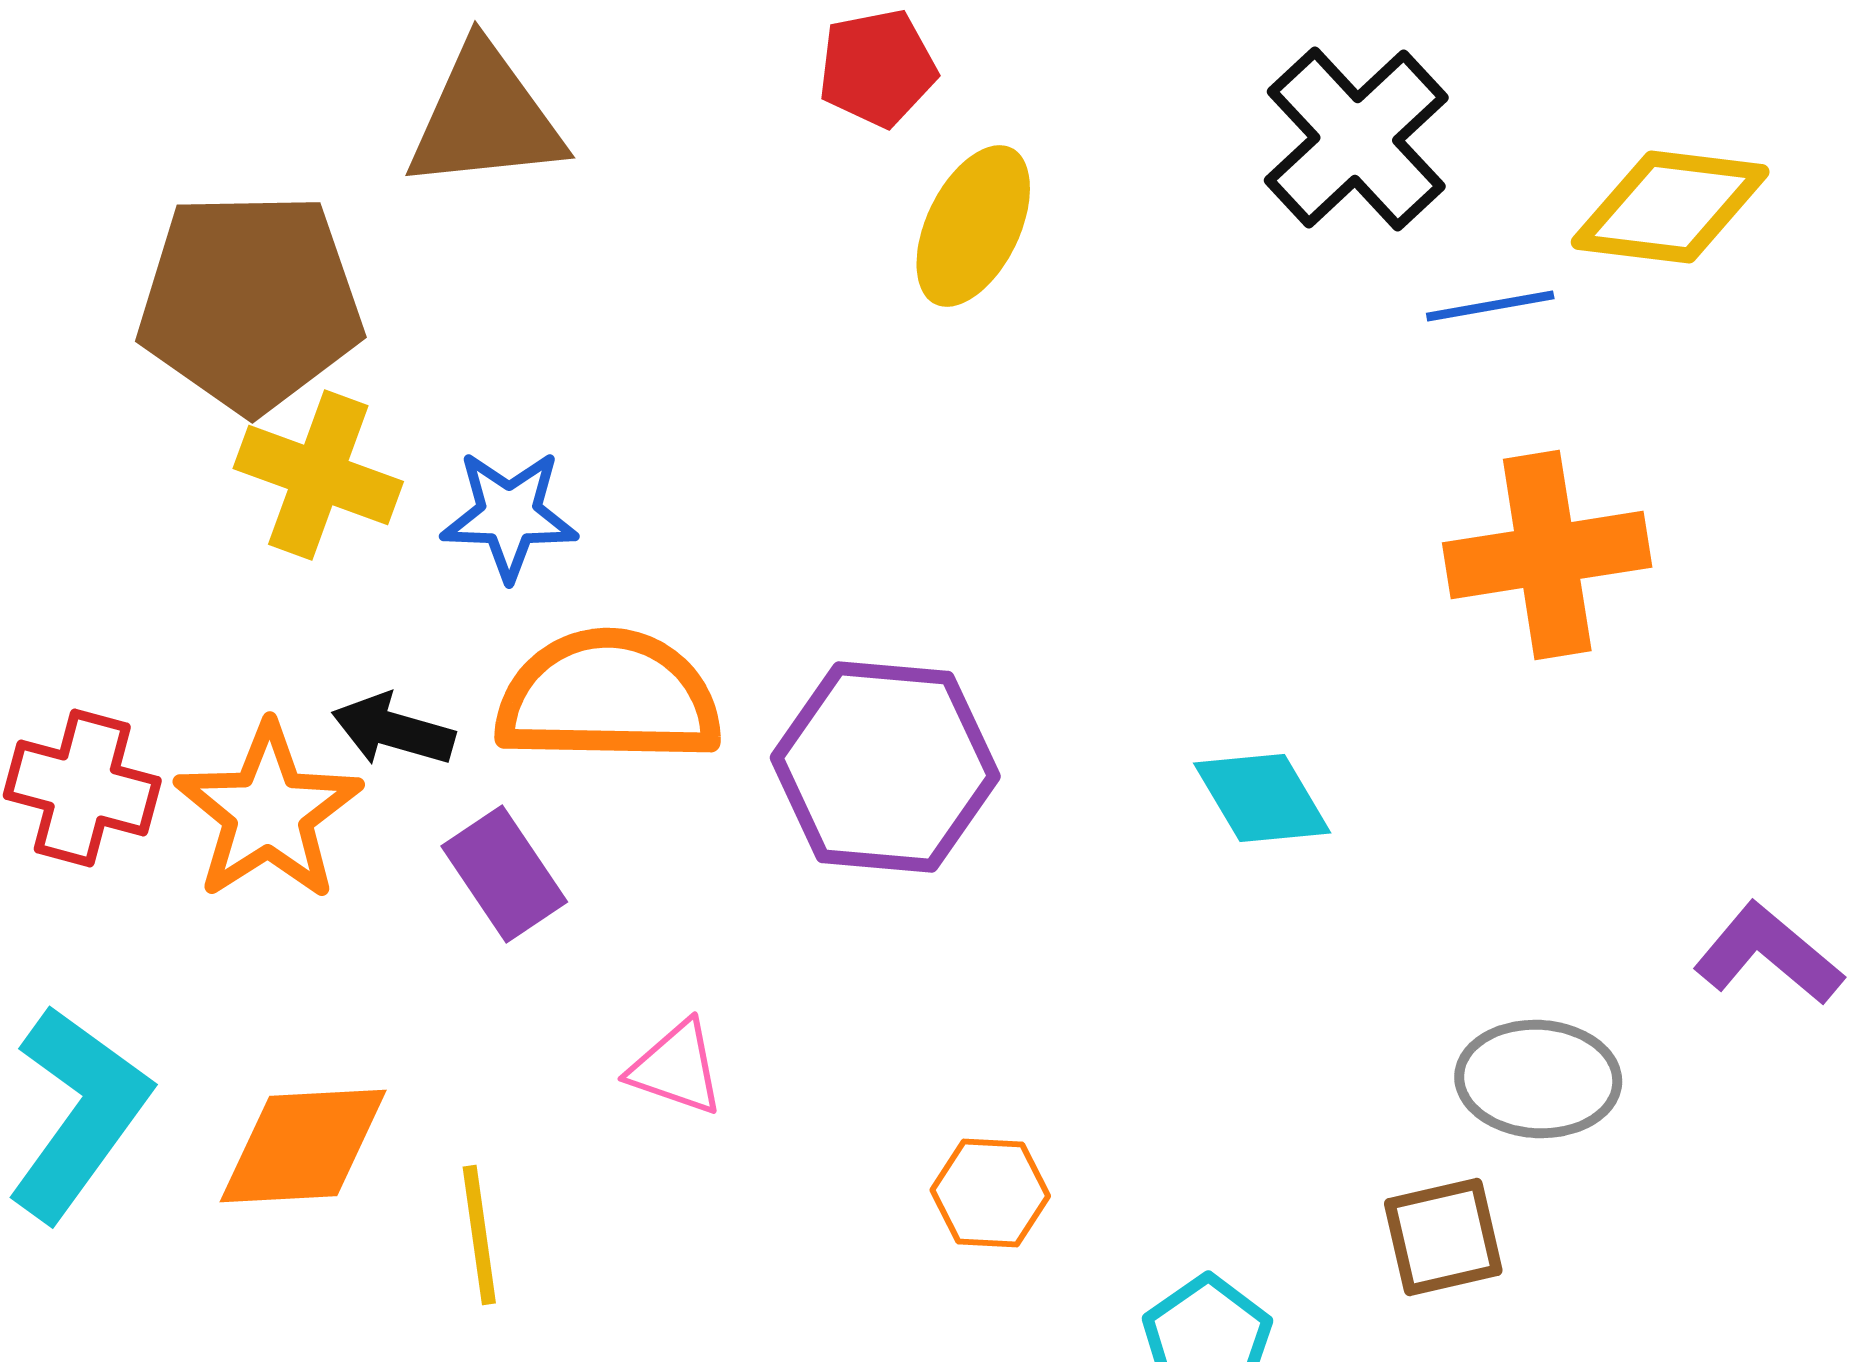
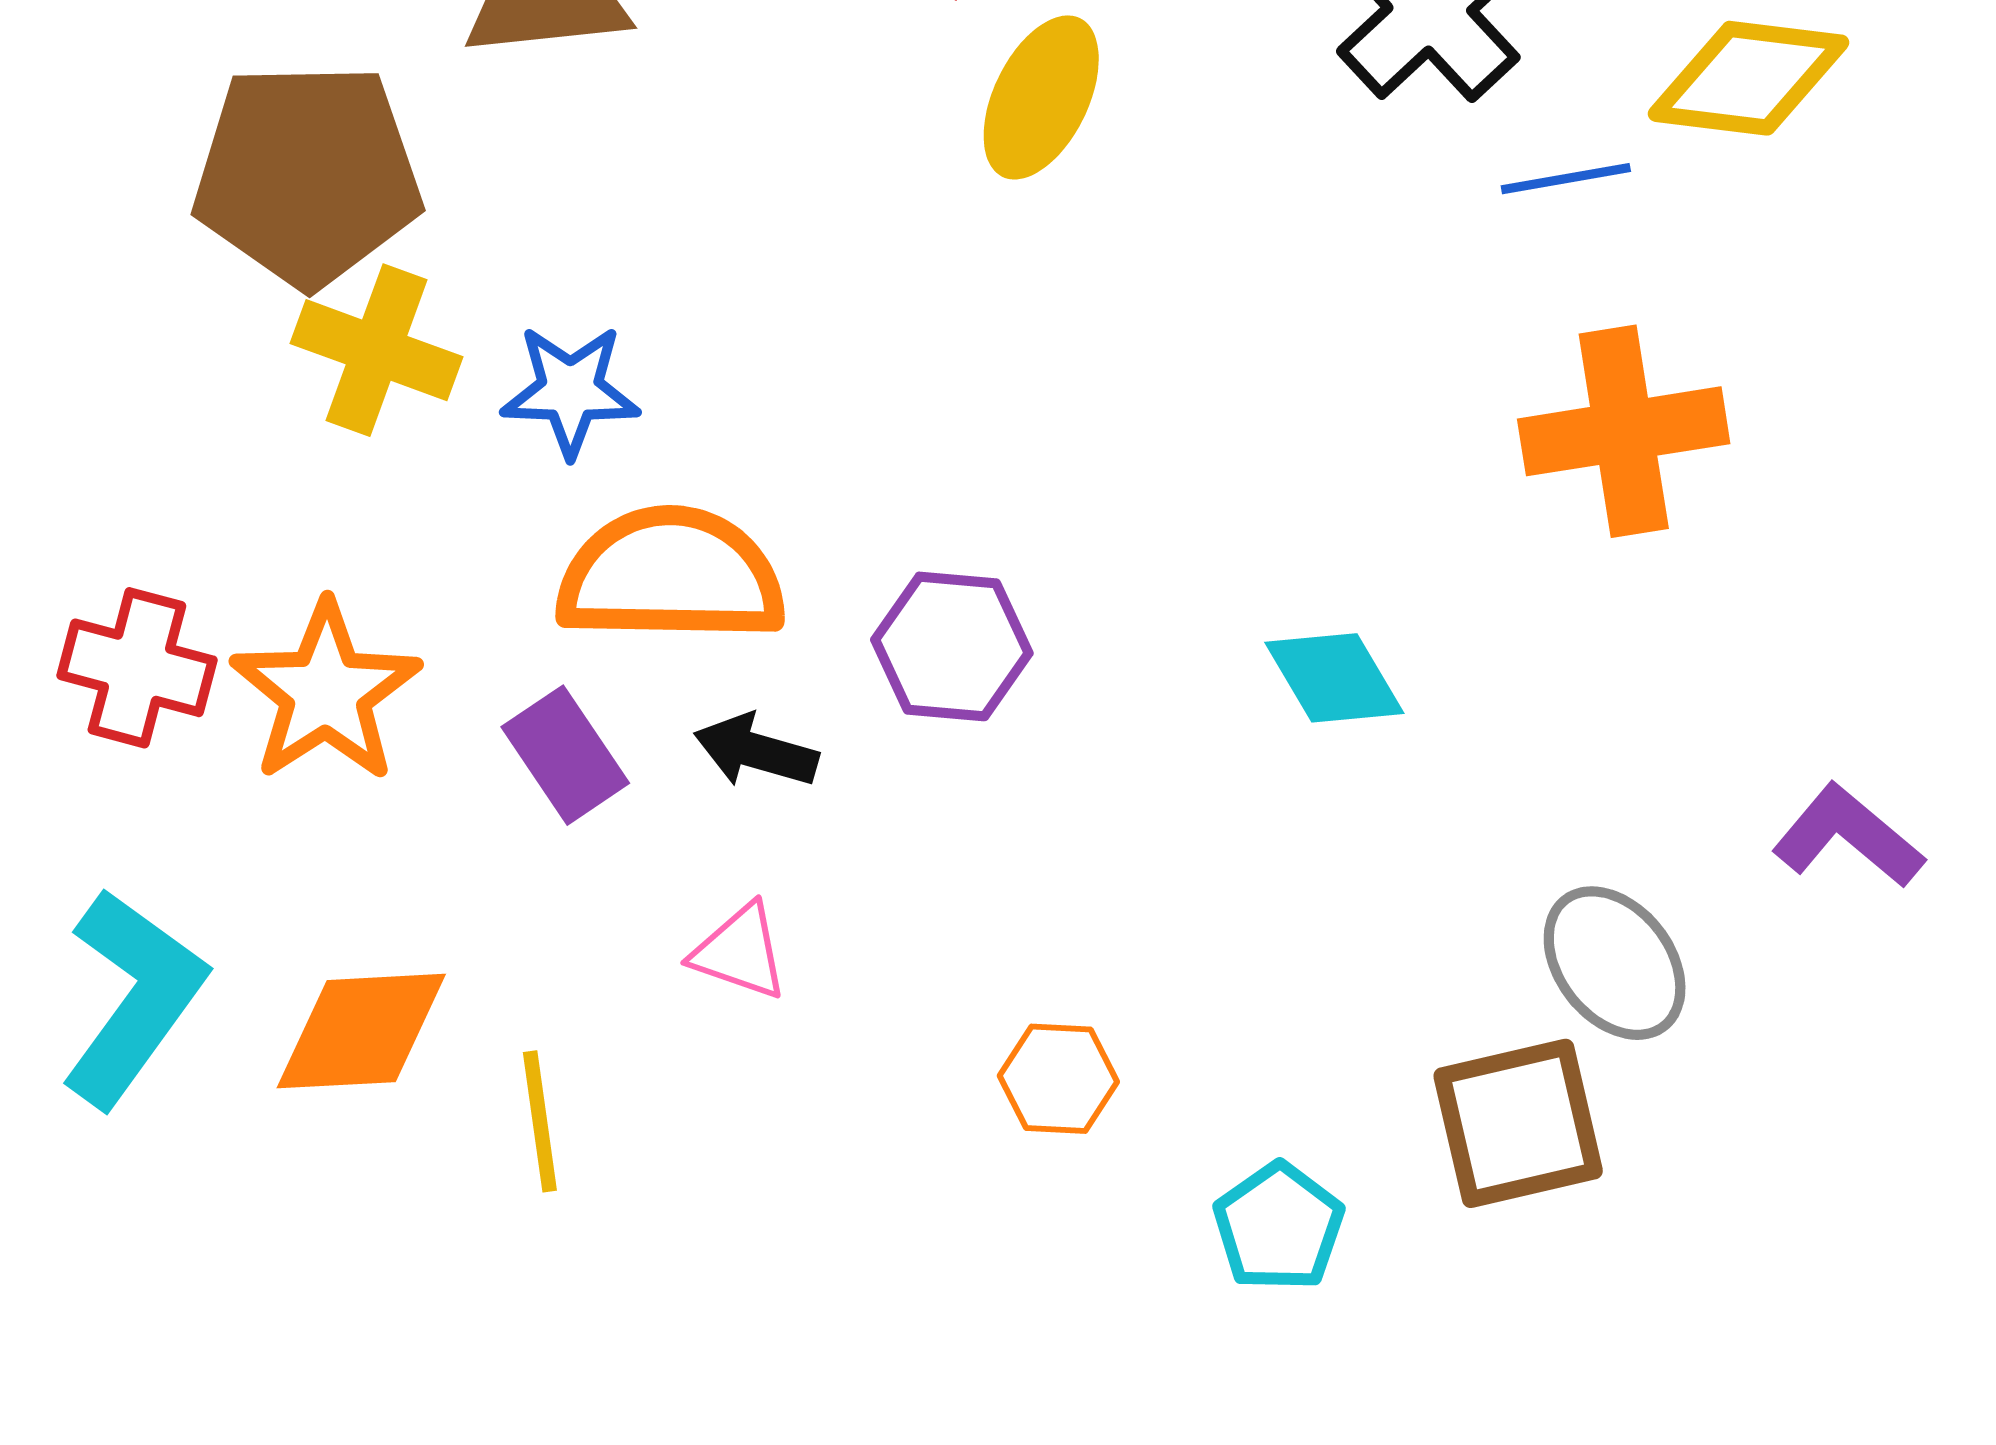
black arrow: (393, 730) -> (756, 751), moved
purple hexagon: (885, 767) -> (952, 646), size x0.7
gray ellipse: (1538, 1079) -> (1615, 963), turned 49
brown square: (1443, 1237) -> (1518, 1123), size x1.4

